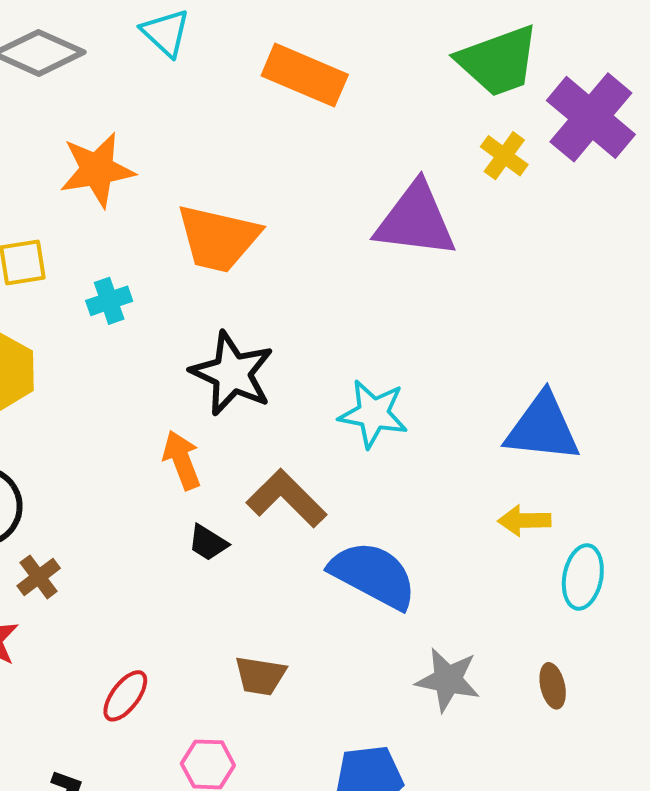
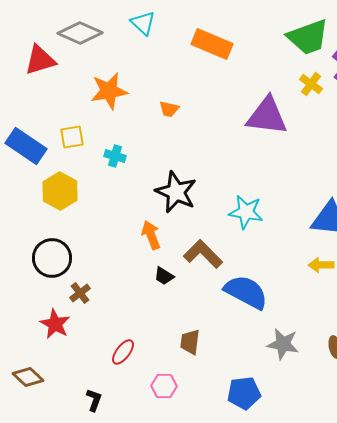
orange trapezoid: (218, 238) -> (169, 109), moved, size x0.5
cyan cross: (109, 301) -> (115, 156), turned 35
brown trapezoid: (260, 676) -> (190, 342), turned 88

